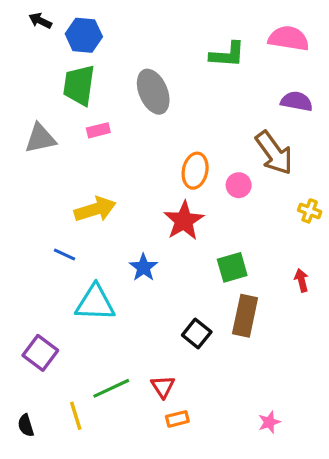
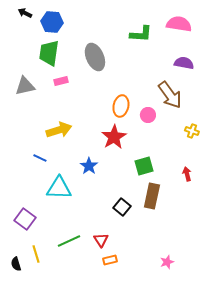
yellow line: (76, 416) -> (36, 254), moved

